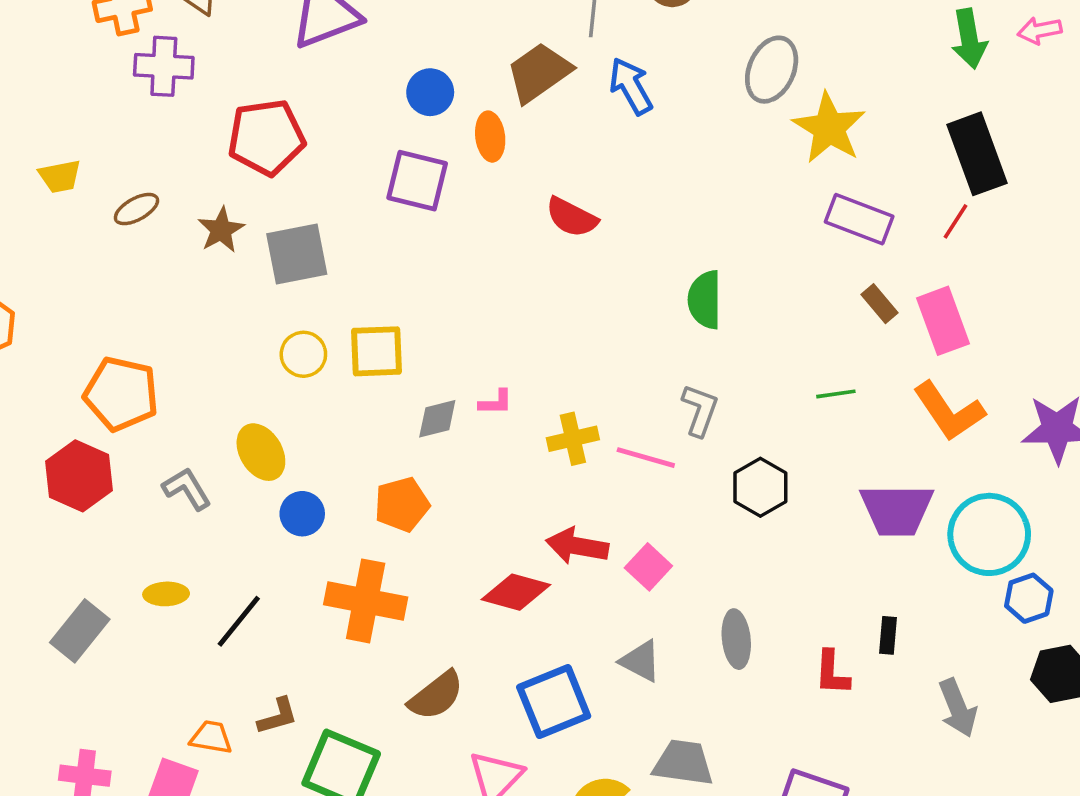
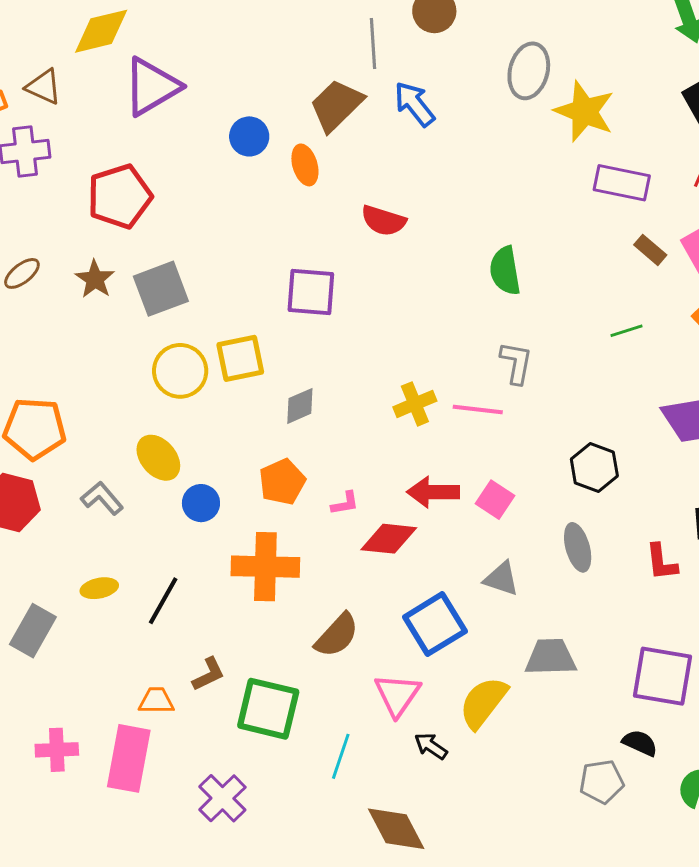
purple square: (417, 181) -> (311, 292), moved
yellow circle: (303, 354) -> (180, 371), size x1.4
pink L-shape: (496, 402) -> (345, 503), moved
black hexagon: (760, 487) -> (594, 467), moved

